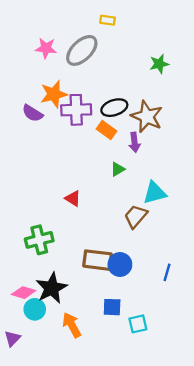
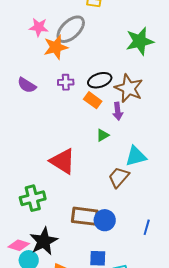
green star: (159, 64) -> (140, 41), size x1.6
orange star: (54, 94) -> (56, 47), moved
purple cross: (76, 110) -> (66, 82), size x0.6
red triangle: (73, 198) -> (63, 161), size x1.8

